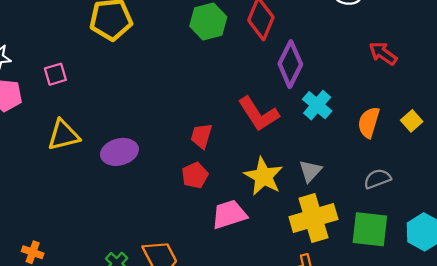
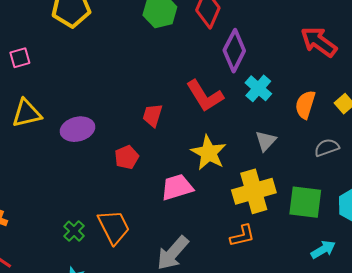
red arrow: (383, 53) -> (319, 42), size x1.4
gray triangle: (310, 171) -> (266, 141), moved
red pentagon: (195, 175) -> (127, 157), moved
gray semicircle: (377, 179) -> (327, 148), moved

